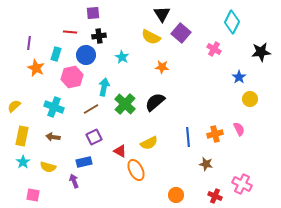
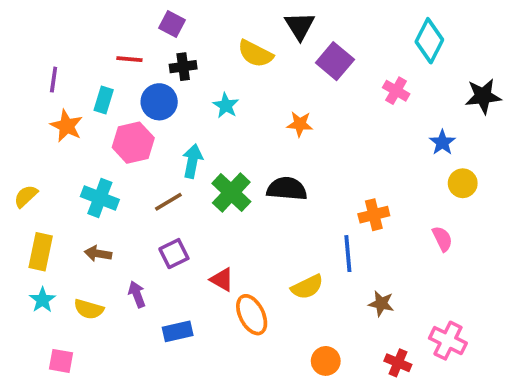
purple square: (93, 13) -> (172, 24), turned 32
yellow semicircle: (151, 37) -> (255, 54), moved
black semicircle: (155, 102) -> (287, 189), turned 45
orange cross: (215, 134) -> (374, 215), moved
yellow semicircle: (149, 143) -> (307, 287), moved
blue rectangle: (84, 162) -> (178, 331), moved
purple arrow: (74, 181) -> (137, 294), moved

